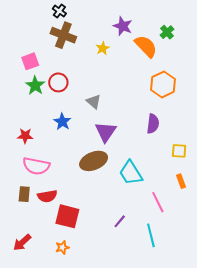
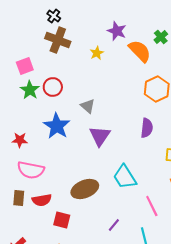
blue star: (62, 122) -> (57, 126), size x1.5
brown ellipse: (94, 161) -> (85, 189), moved
red square: (67, 216) -> (62, 220), size x0.7

